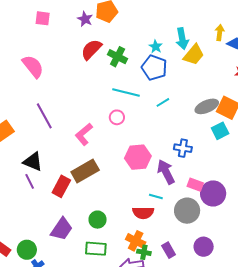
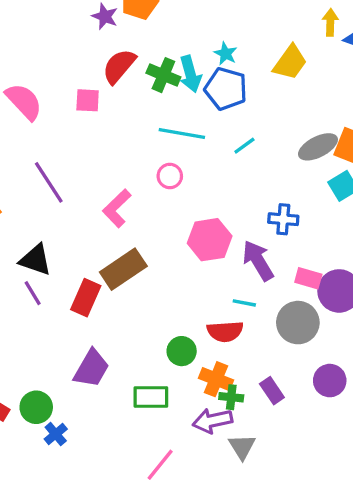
pink square: (43, 18) -> (88, 100), moved
cyan arrow: (182, 39) -> (190, 74), moved
green circle: (98, 220) -> (182, 351), moved

